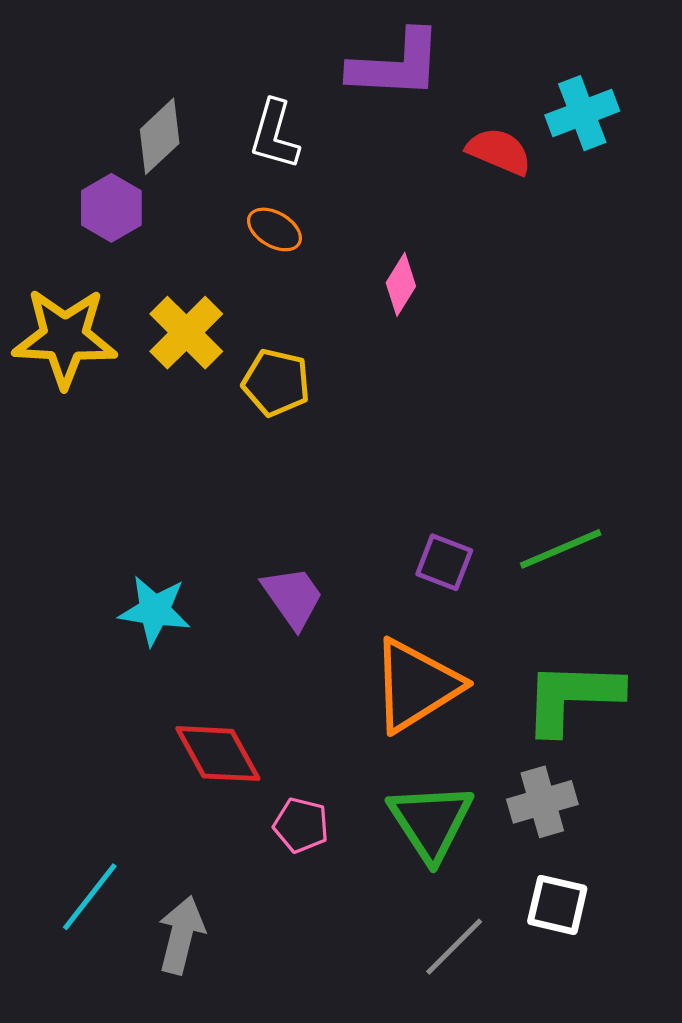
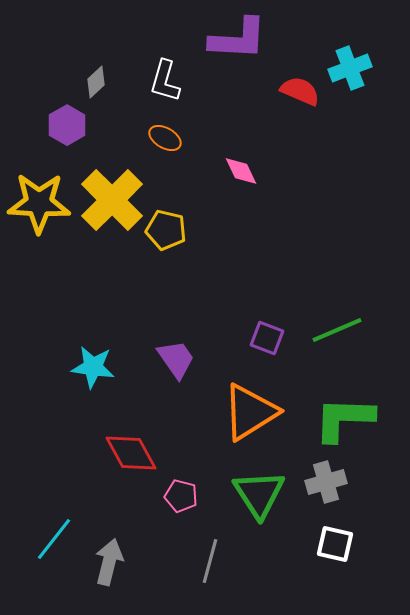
gray diamond: (160, 136) -> (96, 82), size x0.7
pink diamond: (401, 284) -> (241, 171), turned -57
yellow cross: (186, 333) -> (112, 200), size x1.4
gray line: (454, 947) -> (210, 561), moved, turned -30

